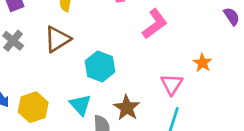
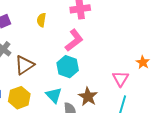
pink L-shape: (155, 24) -> (74, 40), moved
brown triangle: (57, 39) -> (24, 65), moved

